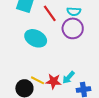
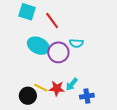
cyan semicircle: (74, 11) -> (76, 43), moved
purple circle: (73, 28) -> (58, 52), moved

